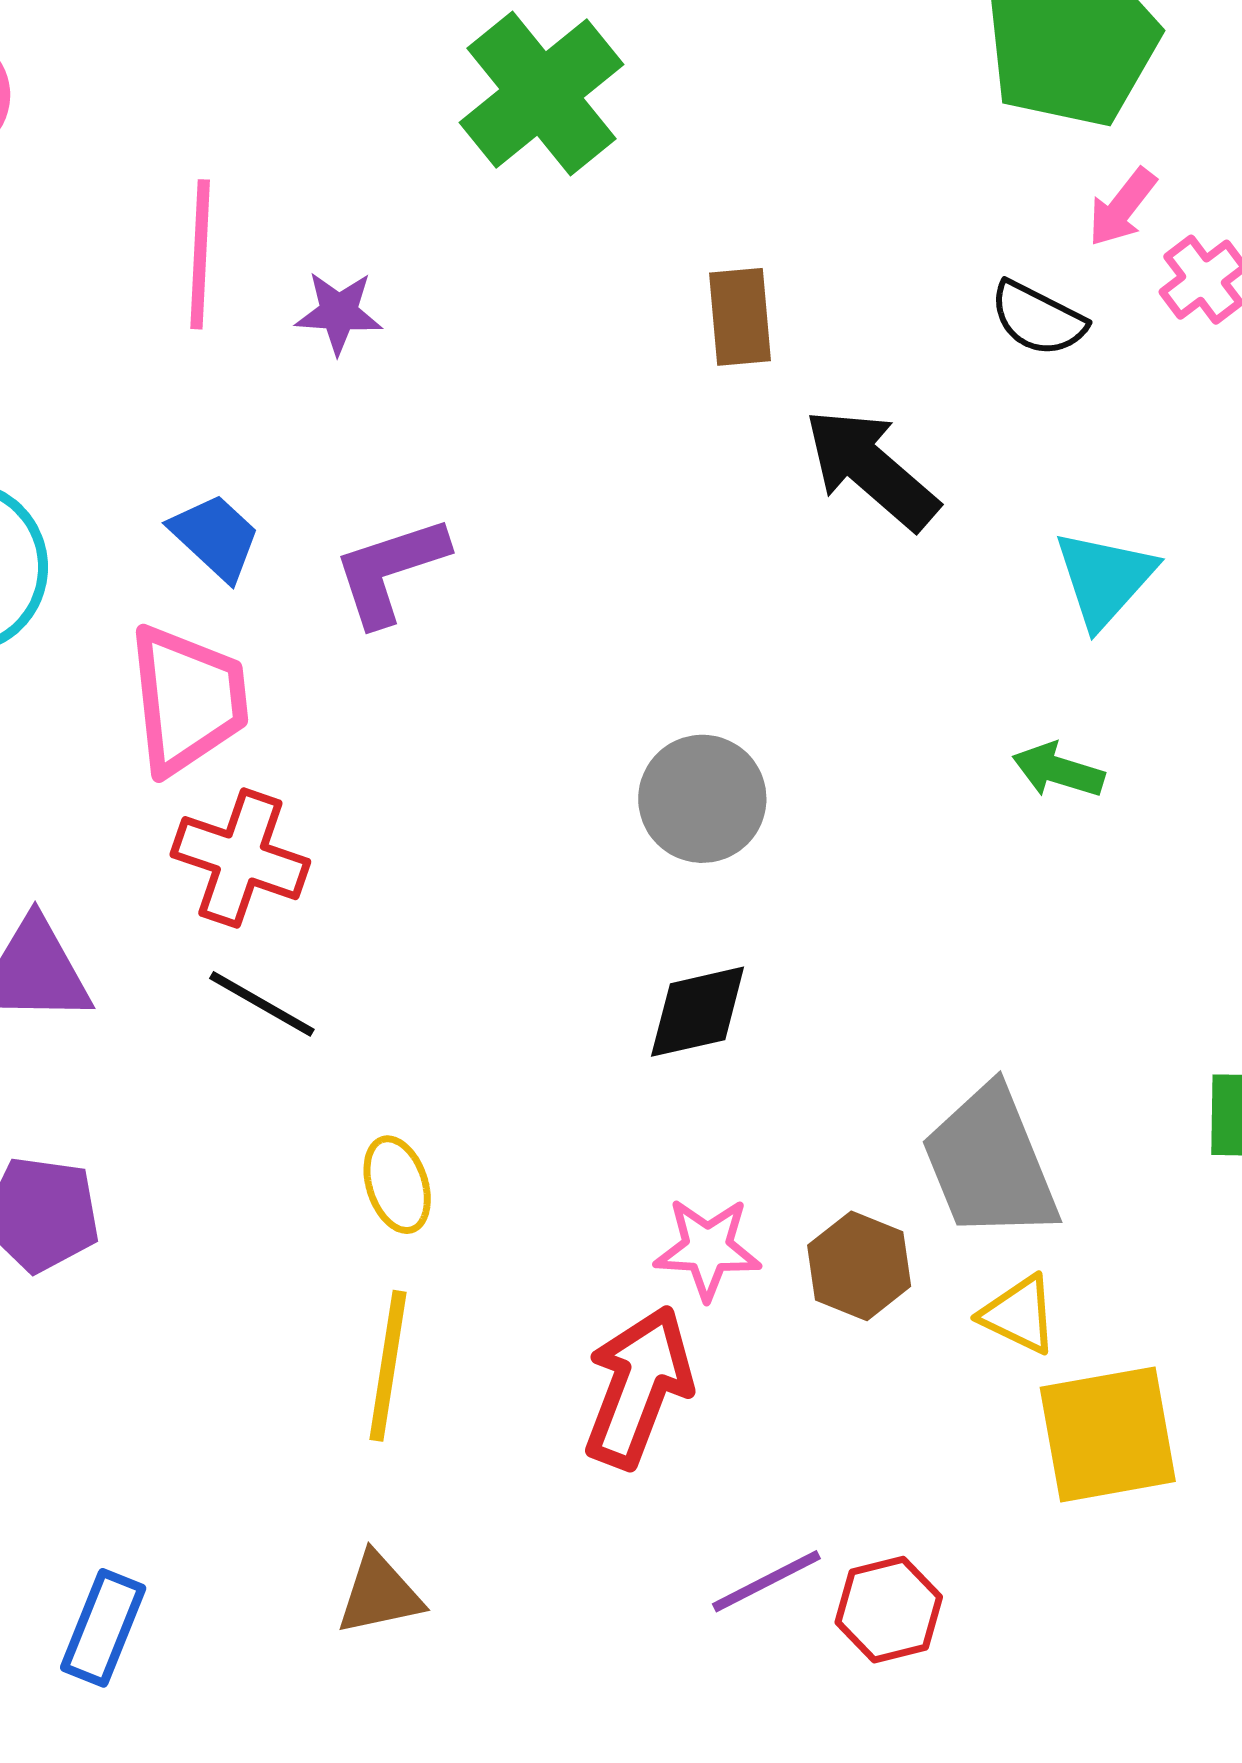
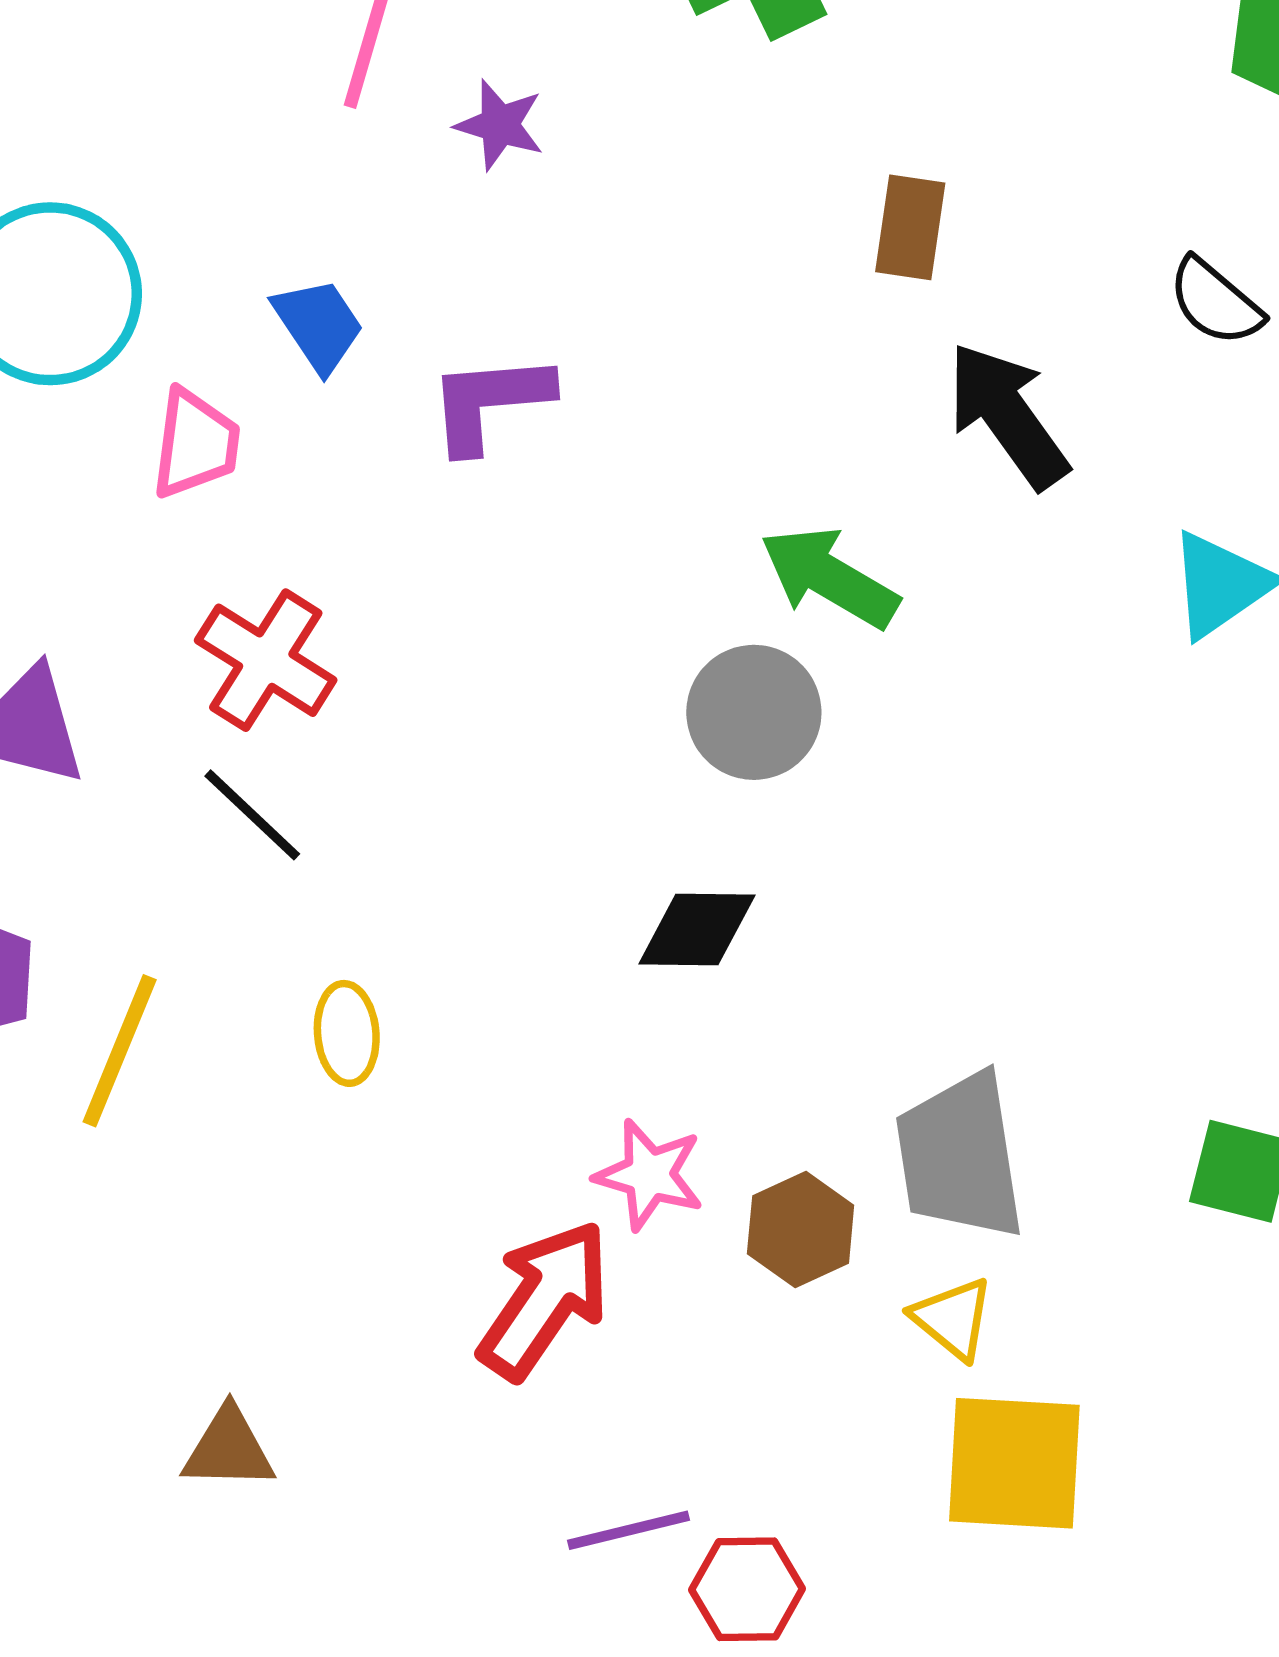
pink trapezoid: (188, 699) -> (195, 444), moved, size x0.7
green arrow: (1058, 770) -> (829, 577), moved, size x1.5
yellow line: (388, 1366) -> (120, 1051), moved

